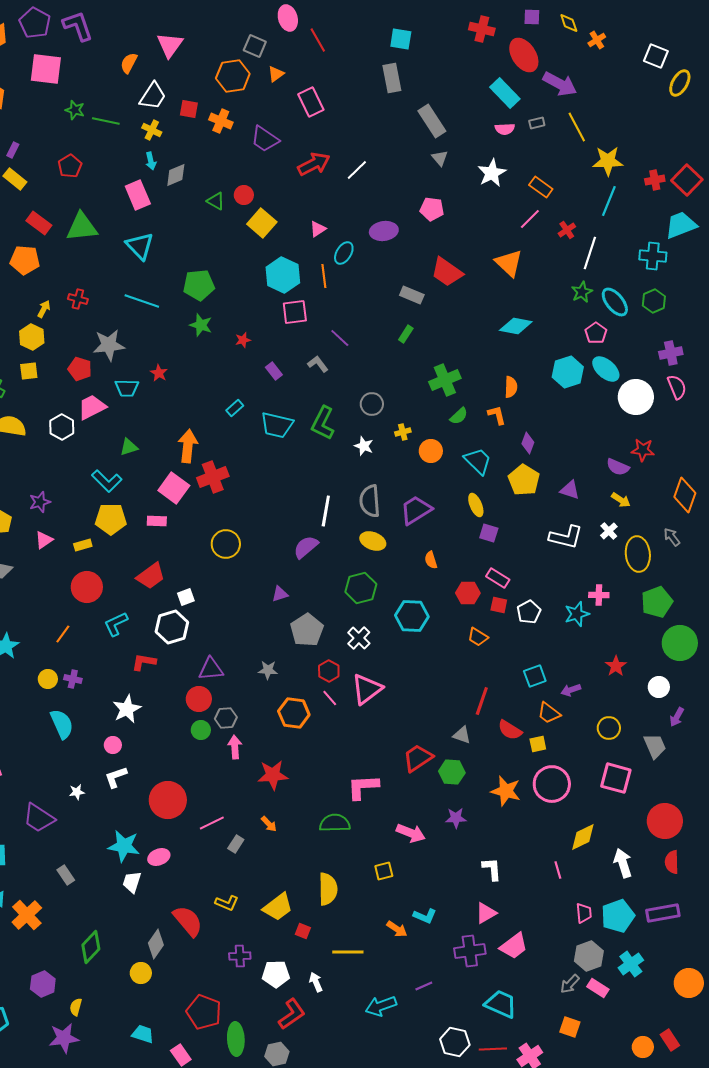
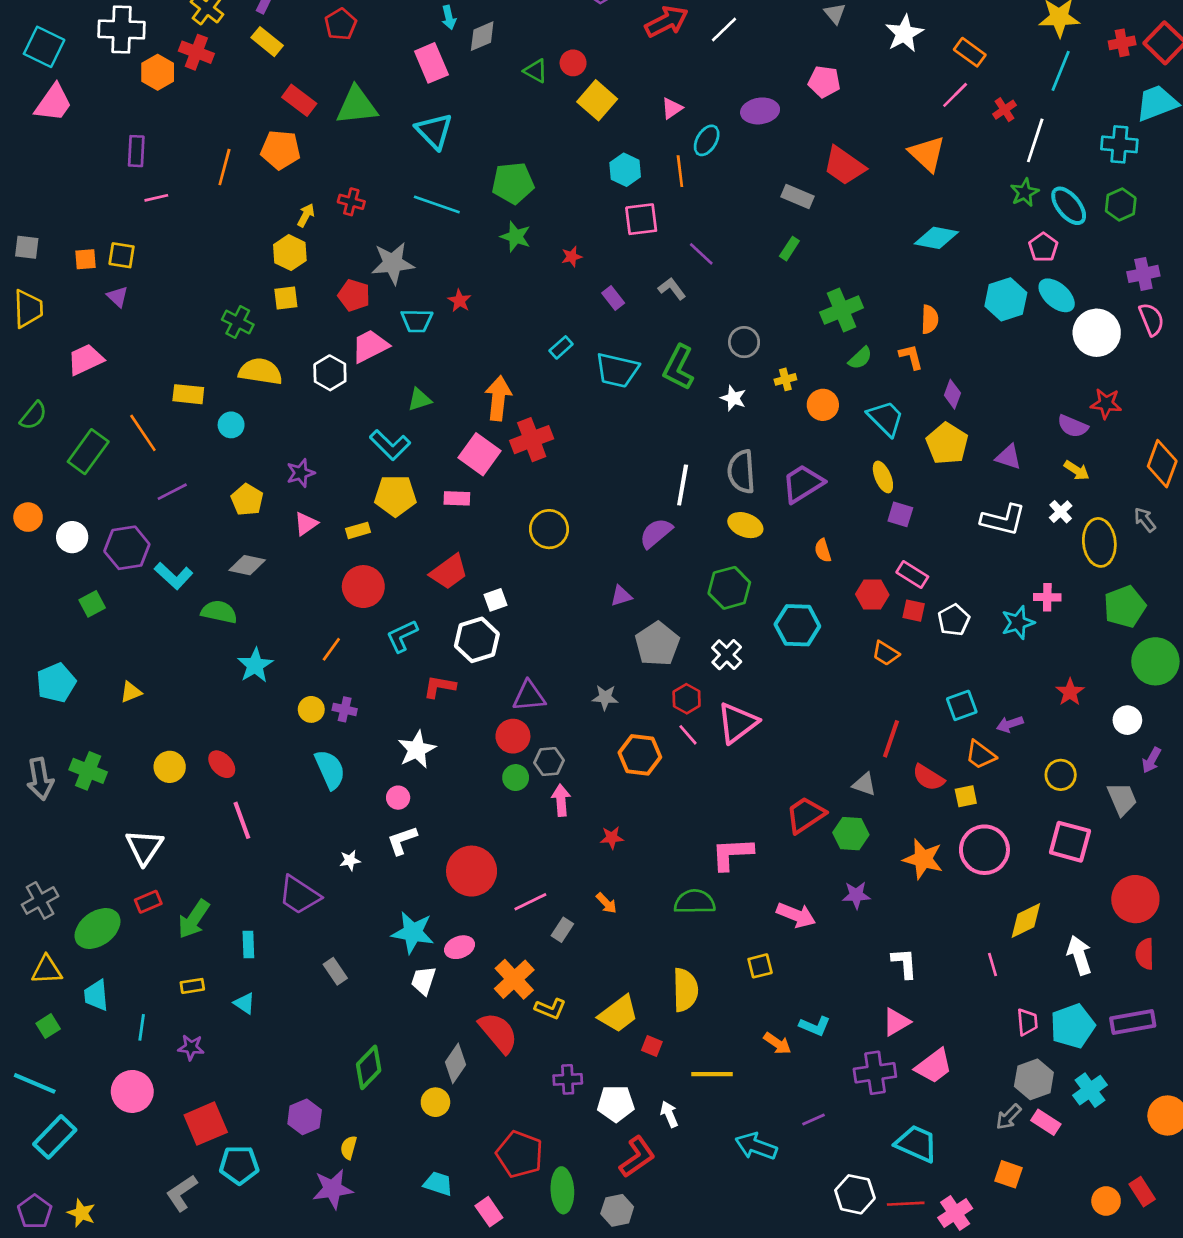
cyan hexagon: (283, 275) -> (625, 170), size x0.7
red star: (273, 775) -> (612, 838), size x0.6
orange cross: (27, 915) -> (514, 979), moved
cyan arrow: (381, 1006) -> (756, 1146), turned 40

